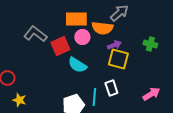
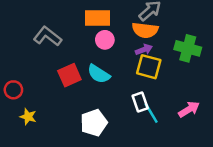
orange semicircle: (102, 28) -> (145, 30), moved
green cross: (150, 44) -> (188, 48), size x1.5
red square: (60, 46) -> (69, 75), moved
cyan line: (94, 97) -> (151, 113), moved, turned -36

